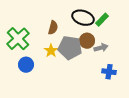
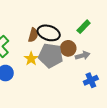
black ellipse: (83, 18) -> (49, 33), moved
blue cross: (109, 72) -> (91, 80), turned -32

